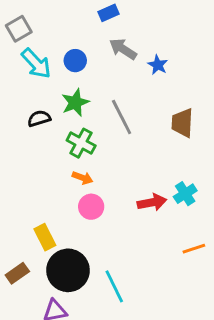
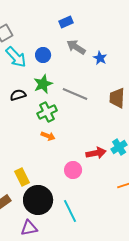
gray line: (122, 117) -> (75, 94), turned -40
green cross: (81, 143) -> (47, 112), turned 36
pink circle: (91, 207) -> (73, 170), moved

